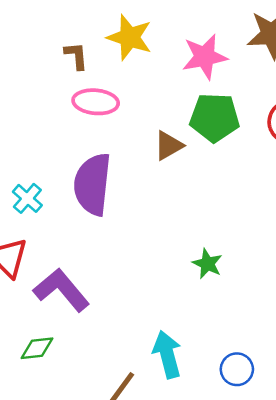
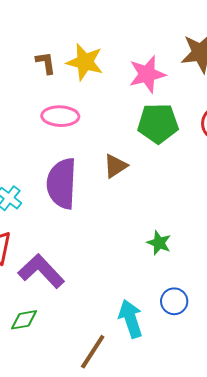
brown L-shape: (76, 56) -> (46, 63), moved
brown triangle: (169, 146) -> (115, 166), moved
blue circle: (237, 369) -> (174, 301), moved

